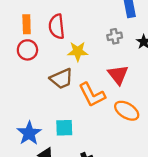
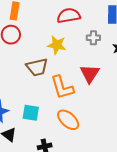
red semicircle: (57, 26) -> (69, 16), moved, turned 75
orange ellipse: (127, 111) -> (68, 120), moved

